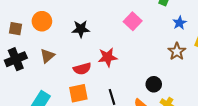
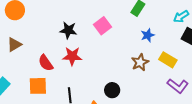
black star: (81, 29) -> (68, 30), moved
red semicircle: (82, 69) -> (46, 63), turned 60

